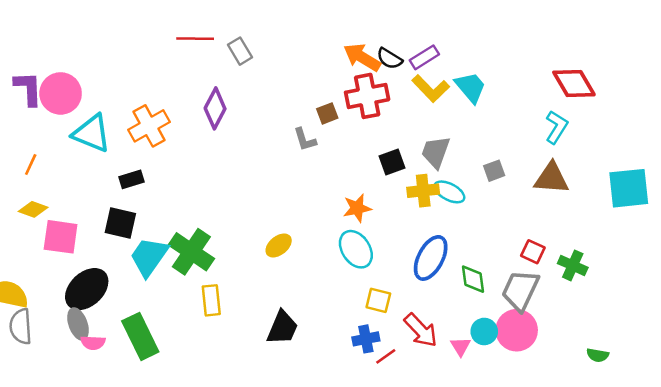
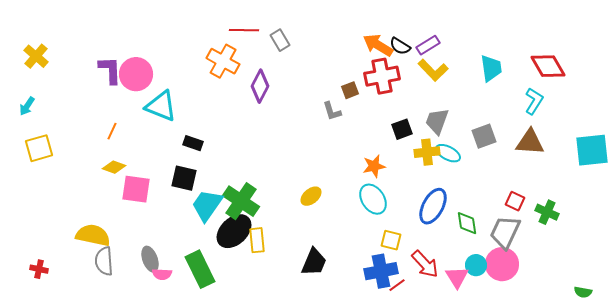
cyan trapezoid: (471, 87) -> (491, 68), moved, turned 32
orange cross: (149, 126) -> (223, 61), moved, turned -32
gray square: (494, 171) -> (484, 136), size x1.4
black rectangle: (132, 179) -> (193, 143), turned 36
black ellipse: (87, 289) -> (234, 231), moved
blue cross: (366, 339) -> (381, 271), size x1.5
pink triangle: (461, 346) -> (457, 277), size x1.4
green semicircle: (598, 355) -> (583, 292), moved

